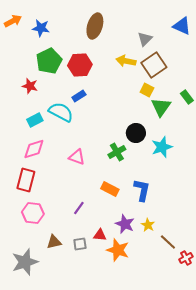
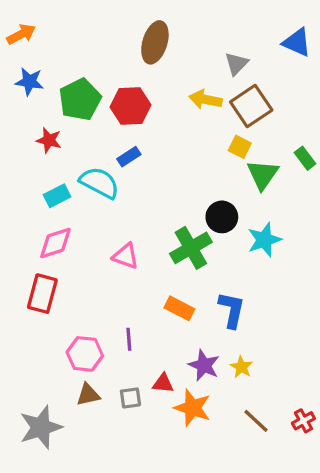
blue star: (41, 28) -> (29, 82), moved
green cross: (117, 152) -> (191, 248), size x1.4
purple line: (79, 208) -> (129, 339), turned -40
pink hexagon: (33, 213) -> (85, 354), moved
brown line: (168, 242) -> (256, 421), moved

